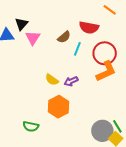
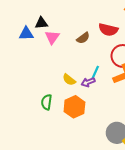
black triangle: (21, 24) -> (41, 23), turned 40
cyan line: (77, 49) -> (95, 72), moved
green semicircle: (31, 126) -> (47, 102), moved, turned 84

